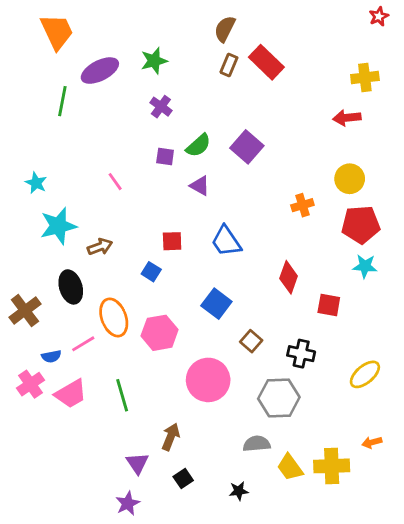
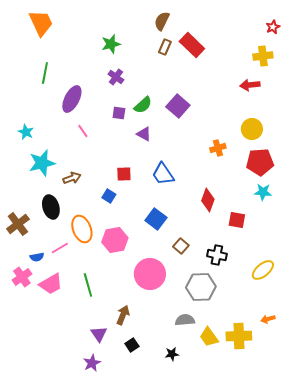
red star: (379, 16) -> (273, 27), moved
purple ellipse: (100, 71) -> (72, 99), moved, turned -36

